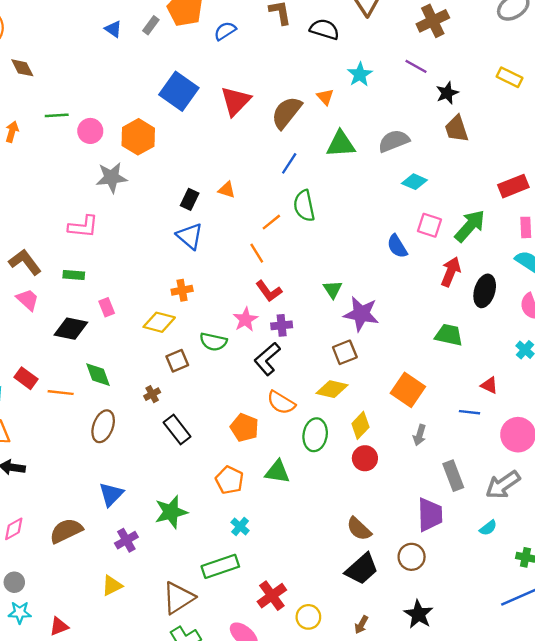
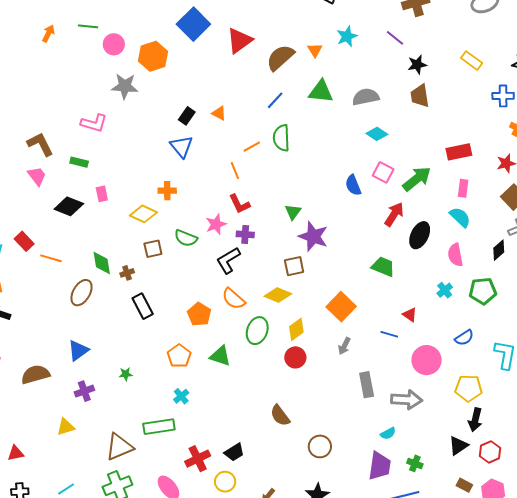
green diamond: (98, 375) -> (102, 263), moved
gray arrow: (503, 485) -> (407, 400), turned -152
green star: (171, 512) -> (126, 374), size x0.5
purple trapezoid: (430, 515) -> (380, 466), moved
black trapezoid: (362, 569) -> (234, 452), moved, size x0.7

